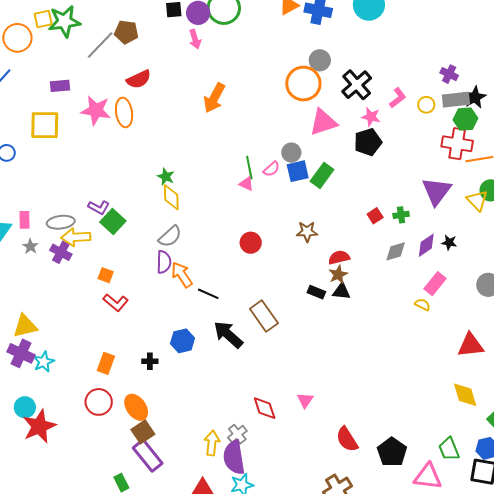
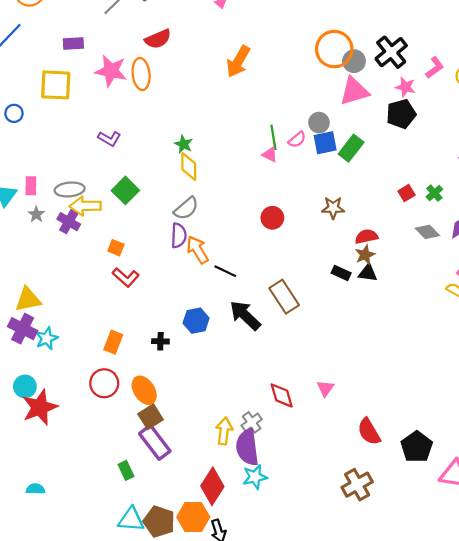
gray circle: (320, 60) -> (354, 61), moved
purple L-shape: (99, 207) -> (109, 139), moved
green cross: (401, 215) -> (434, 193), turned -35
gray diamond: (396, 251) -> (427, 232), turned 60

